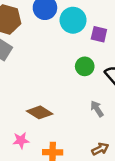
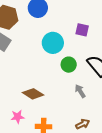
cyan circle: (73, 20) -> (53, 43), moved
green circle: (85, 66) -> (69, 65), moved

